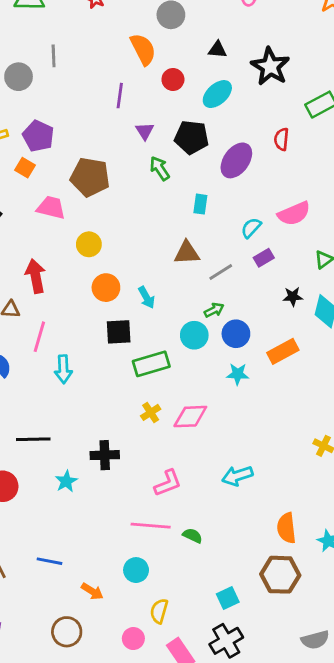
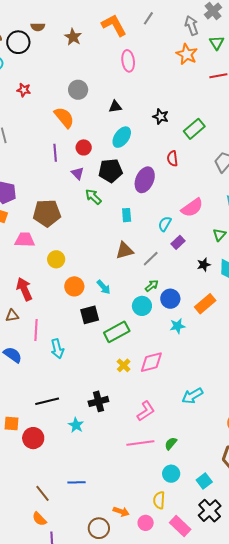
black star: (270, 66) -> (161, 117), moved, size x0.6
red circle: (173, 79) -> (84, 147), moved
green semicircle: (193, 536) -> (171, 444), turned -64
cyan circle: (136, 570) -> (171, 474), moved
orange arrow: (92, 591) -> (121, 512), moved

